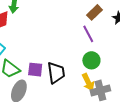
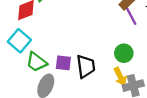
purple line: (88, 34) -> (131, 16), moved

